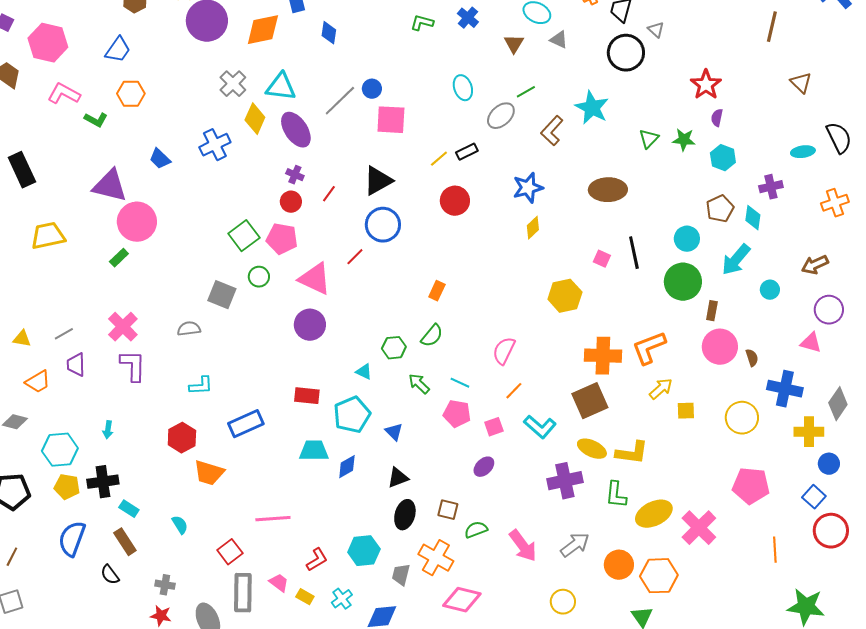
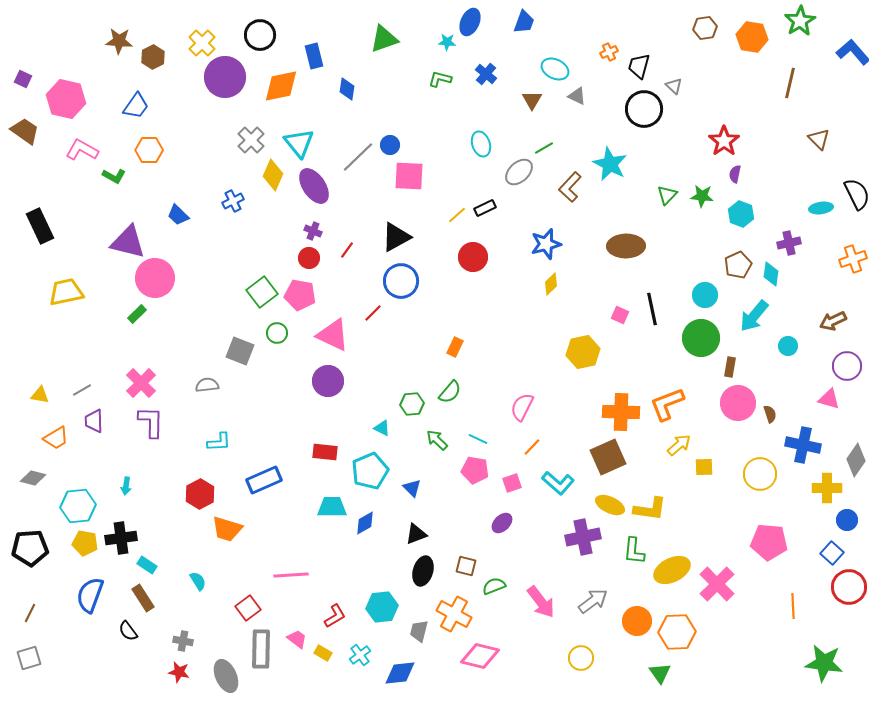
cyan triangle: (281, 87) -> (299, 143), turned 44
blue cross: (215, 145) -> (233, 201), size x0.7

